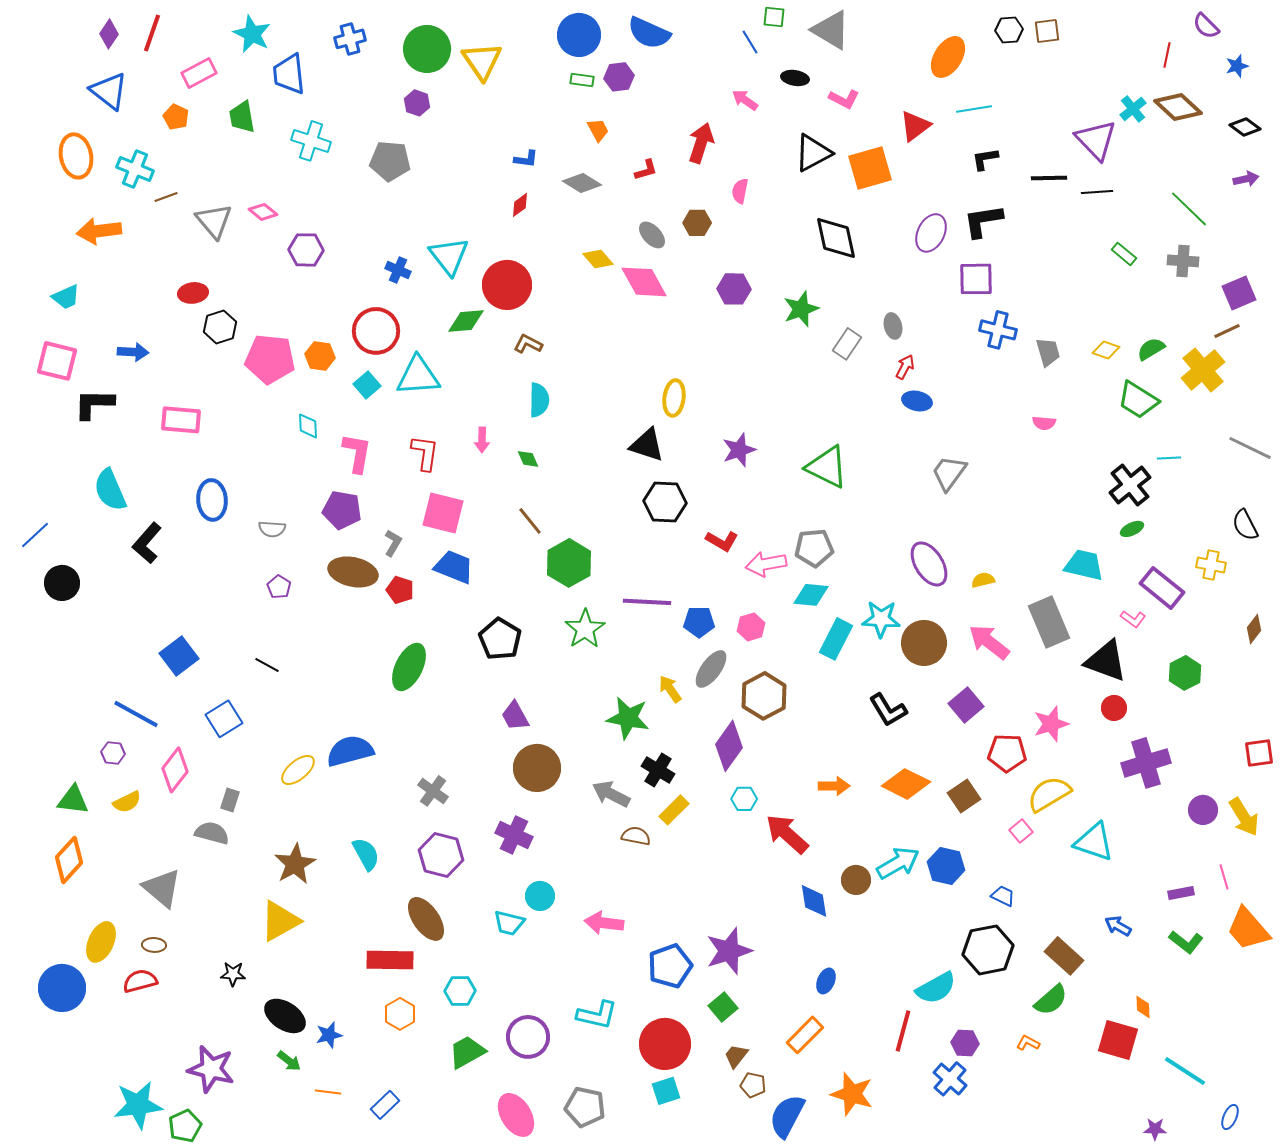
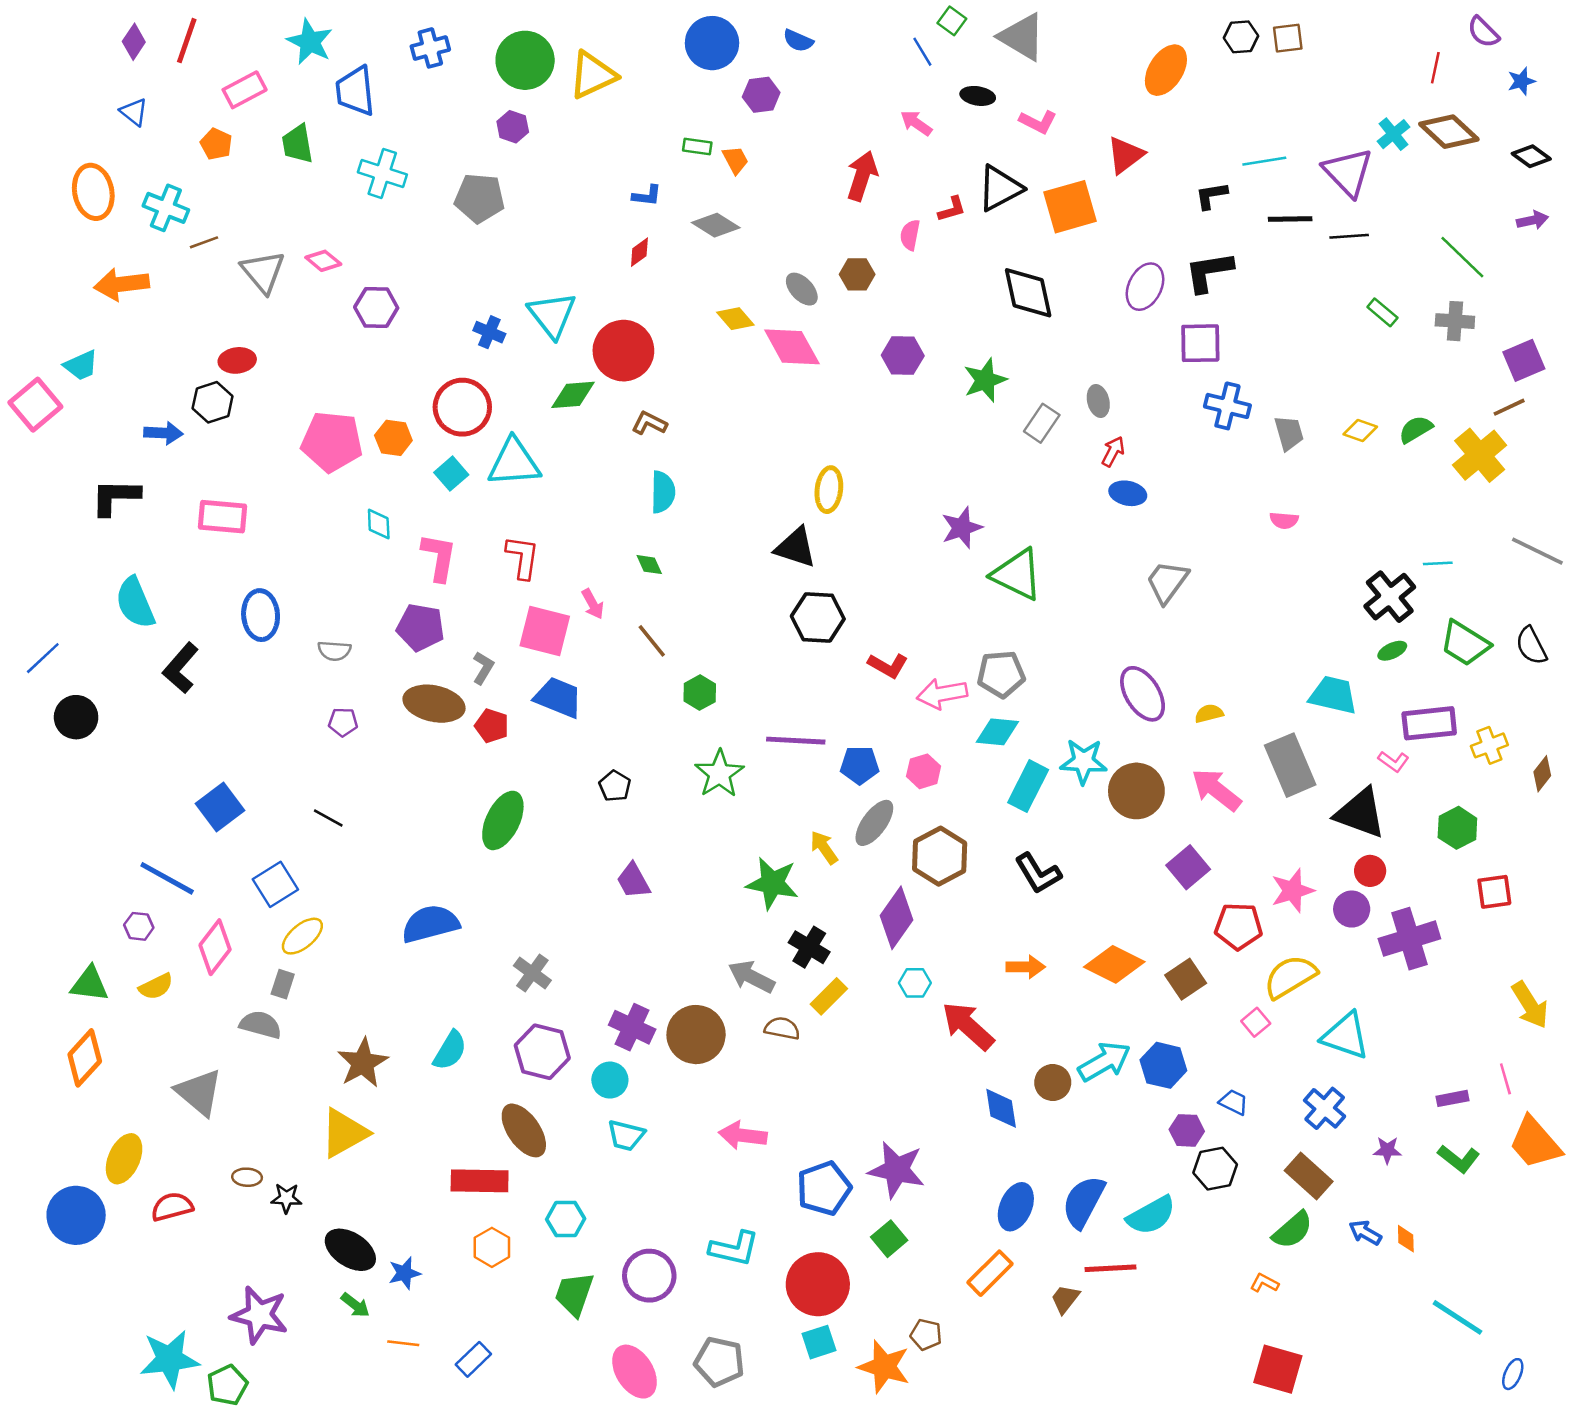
green square: (774, 17) -> (952, 21), turned 30
blue semicircle: (649, 33) -> (798, 41), size x0.6
yellow triangle: (482, 61) -> (593, 75), turned 39
green rectangle: (582, 80) -> (697, 146), moved
blue triangle: (109, 91) -> (134, 112), size x0.6
cyan line: (974, 109) -> (1264, 161), moved
red L-shape: (646, 170) -> (952, 209), moved
black hexagon: (220, 327) -> (213, 402), moved
pink square: (57, 361) -> (35, 405), moved, turned 36
green trapezoid: (1138, 400) -> (1465, 643), moved
pink arrow: (482, 440) -> (593, 604), moved, turned -30
purple star: (739, 450) -> (962, 528), moved
green hexagon: (569, 563) -> (700, 693), size x0.6
yellow cross: (1211, 565) -> (1489, 745), moved, turned -32
purple pentagon: (279, 587) -> (343, 722), turned -30
purple rectangle: (1162, 588) -> (1429, 723), turned -45
black pentagon: (500, 639) -> (615, 786), size x0.6
black L-shape: (888, 710) -> (1038, 873), moved
red square: (1259, 753) -> (1494, 892), moved
brown circle: (537, 768) -> (696, 1035), moved
yellow ellipse: (298, 770) -> (302, 936), moved
purple circle: (1203, 810) -> (1352, 909), moved
cyan semicircle: (366, 854) -> (450, 1051), turned 60
cyan circle: (540, 896) -> (610, 1080), moved
blue arrow: (1118, 926) -> (1365, 1233), moved
brown ellipse: (154, 945) -> (247, 1177), moved
black hexagon: (988, 950) -> (1215, 1169), size x0.7
purple star: (729, 951) -> (897, 1170), turned 30
blue ellipse: (826, 981) -> (1016, 1207), size x1.5
red line: (903, 1031) -> (1111, 1268), turned 72
red square: (1118, 1040) -> (1278, 1369), moved
purple hexagon: (965, 1043) -> (1187, 1130), moved
green trapezoid: (467, 1052) -> (574, 1294), turned -42
brown trapezoid: (736, 1056) -> (1065, 1299), moved
blue cross: (950, 1079) -> (1325, 1108), moved
orange star: (852, 1094) -> (884, 1367), moved
blue semicircle: (787, 1116) -> (1083, 1202), moved
purple star: (1155, 1129) -> (1387, 1150), moved

